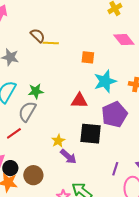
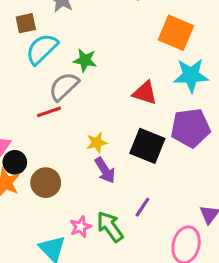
orange square: (88, 57) -> (176, 33), size x1.6
red line: (14, 133) -> (49, 112), moved
purple line: (115, 169) -> (142, 207), moved

